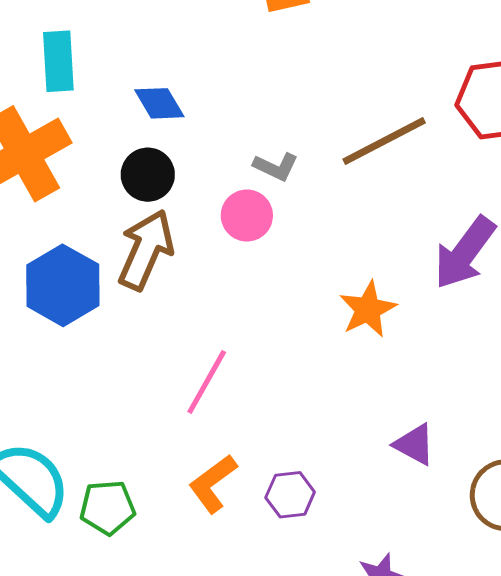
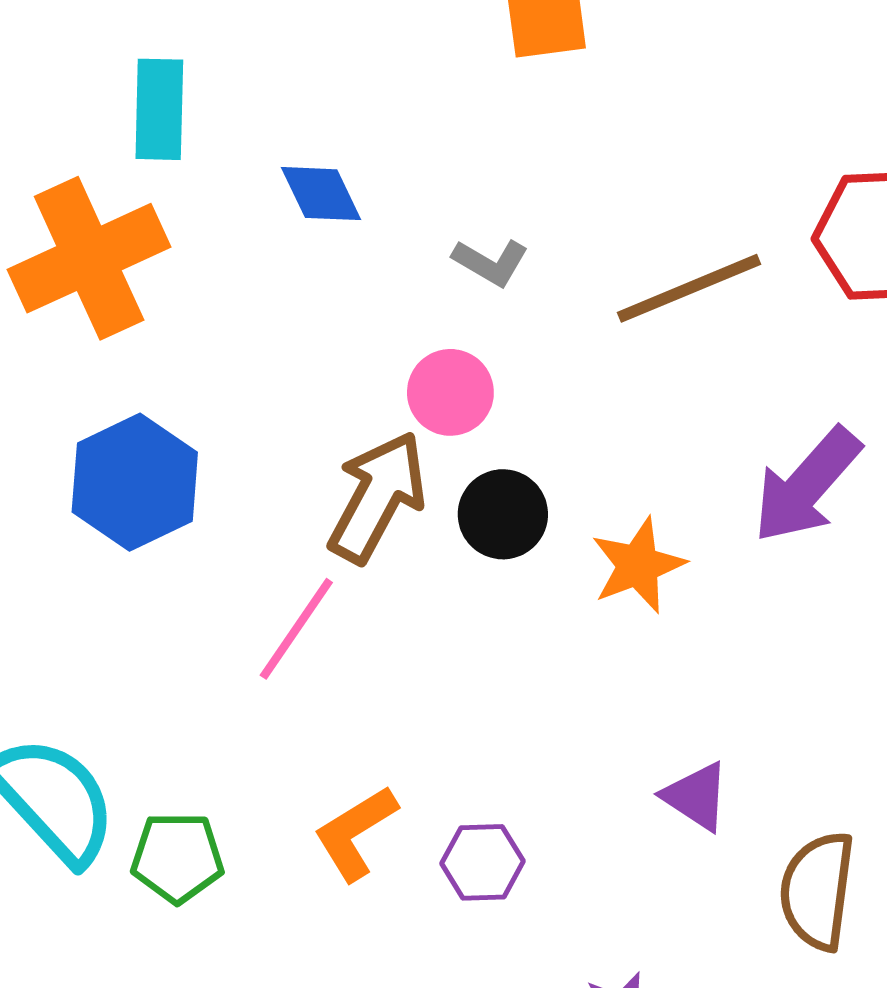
gray L-shape: (276, 167) -> (491, 262), moved
black circle: (148, 175) -> (503, 514), moved
brown arrow: (146, 250) -> (377, 497), moved
pink line: (207, 382) -> (296, 629), moved

